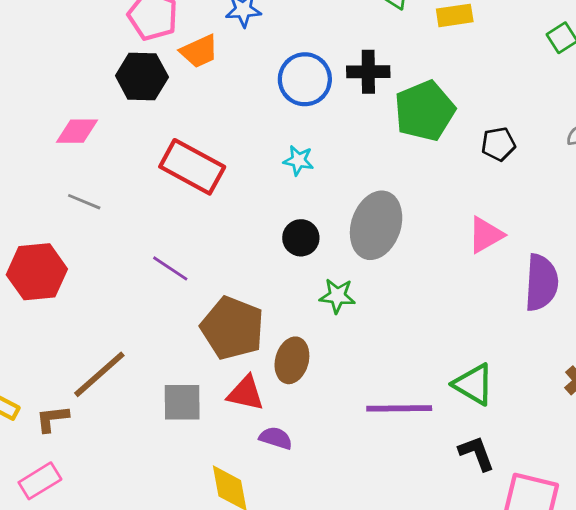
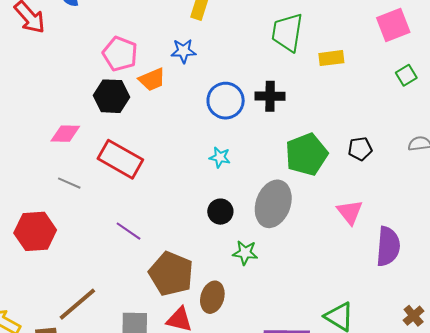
green pentagon: (425, 111) -> (306, 154), moved
red rectangle: (192, 167) -> (120, 159), moved
pink triangle: (486, 235) -> (350, 212), turned -40

